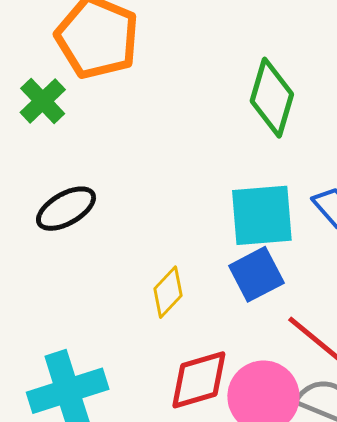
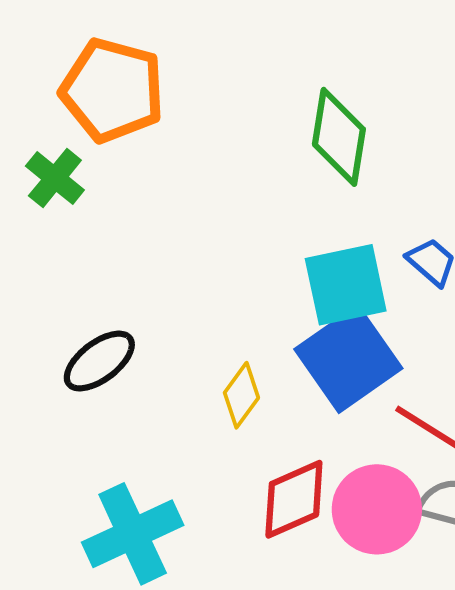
black ellipse: (66, 209) -> (99, 361), moved
blue square: (256, 274) -> (348, 359), size x1.5

